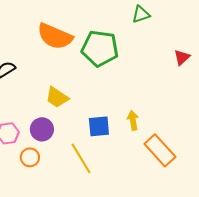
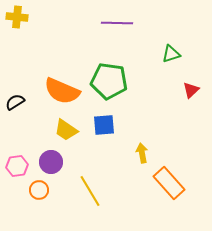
green triangle: (141, 14) -> (171, 54), moved
orange semicircle: (55, 36) -> (62, 91), moved
blue square: (99, 126) -> (104, 125), moved

